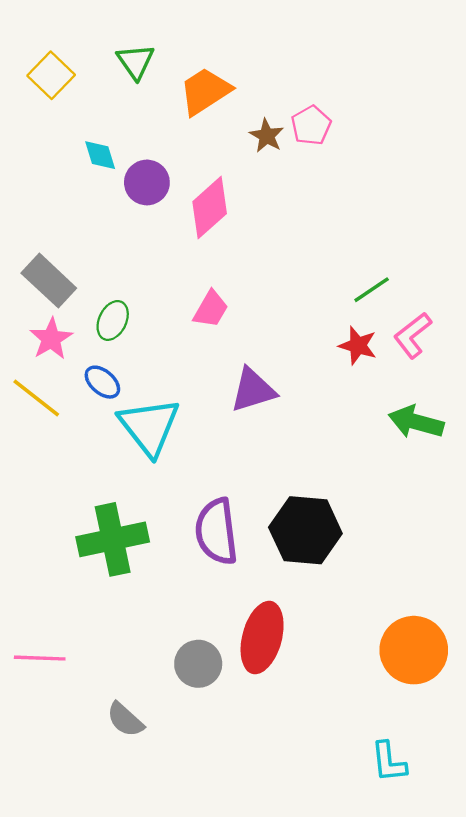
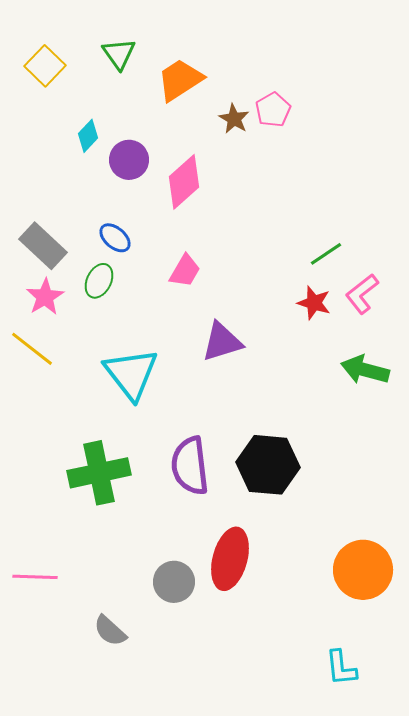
cyan diamond: (100, 155) -> (88, 136), turned 60
blue ellipse: (102, 382) -> (115, 238), moved

